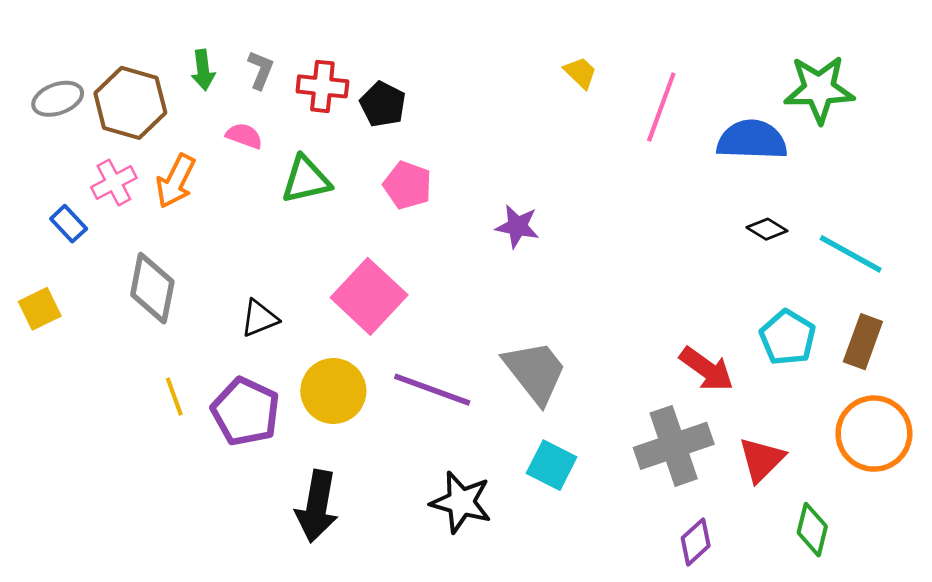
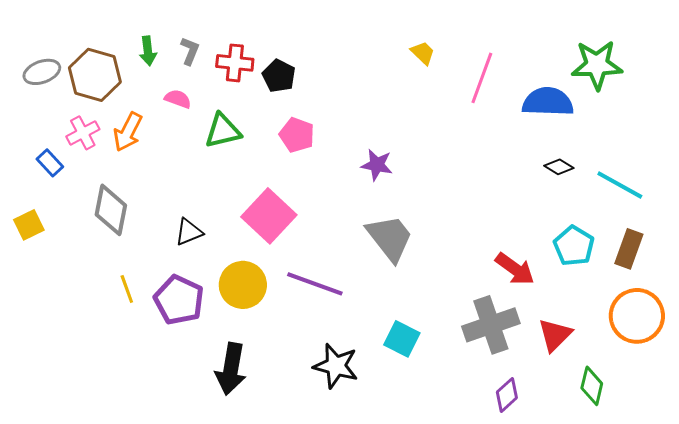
gray trapezoid: (535, 372) -> (390, 238), moved

